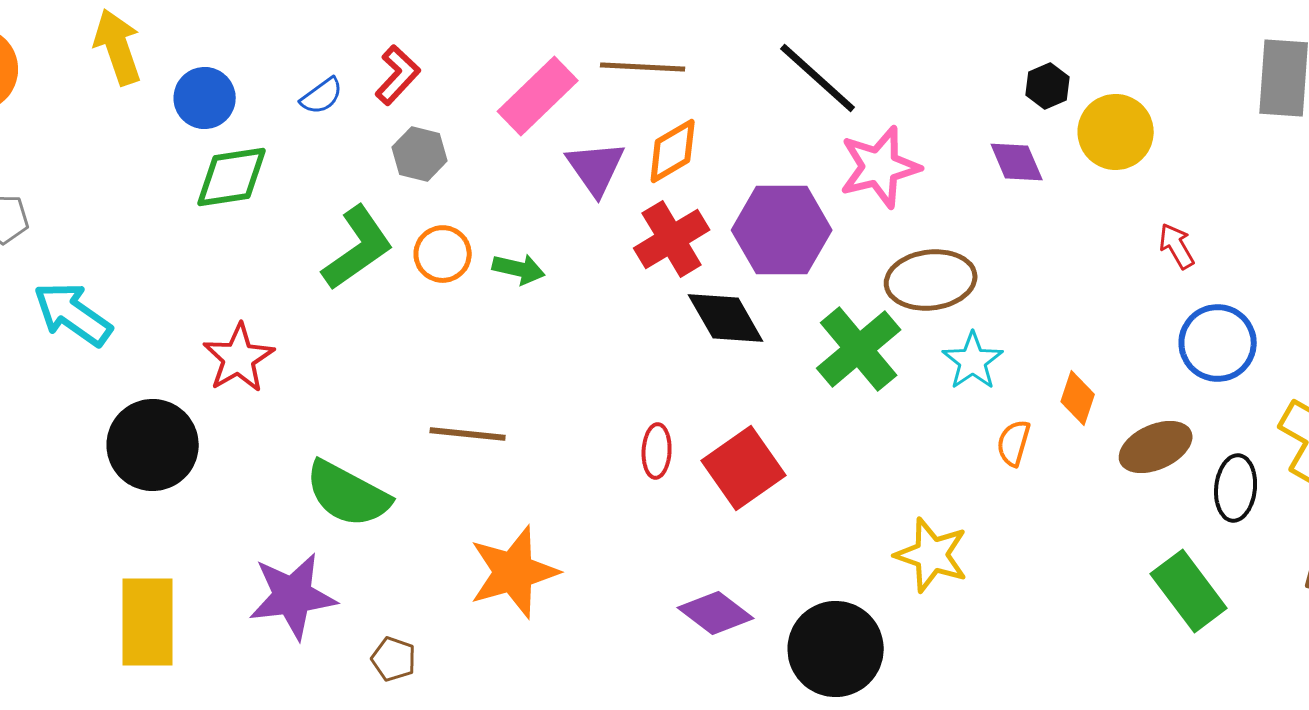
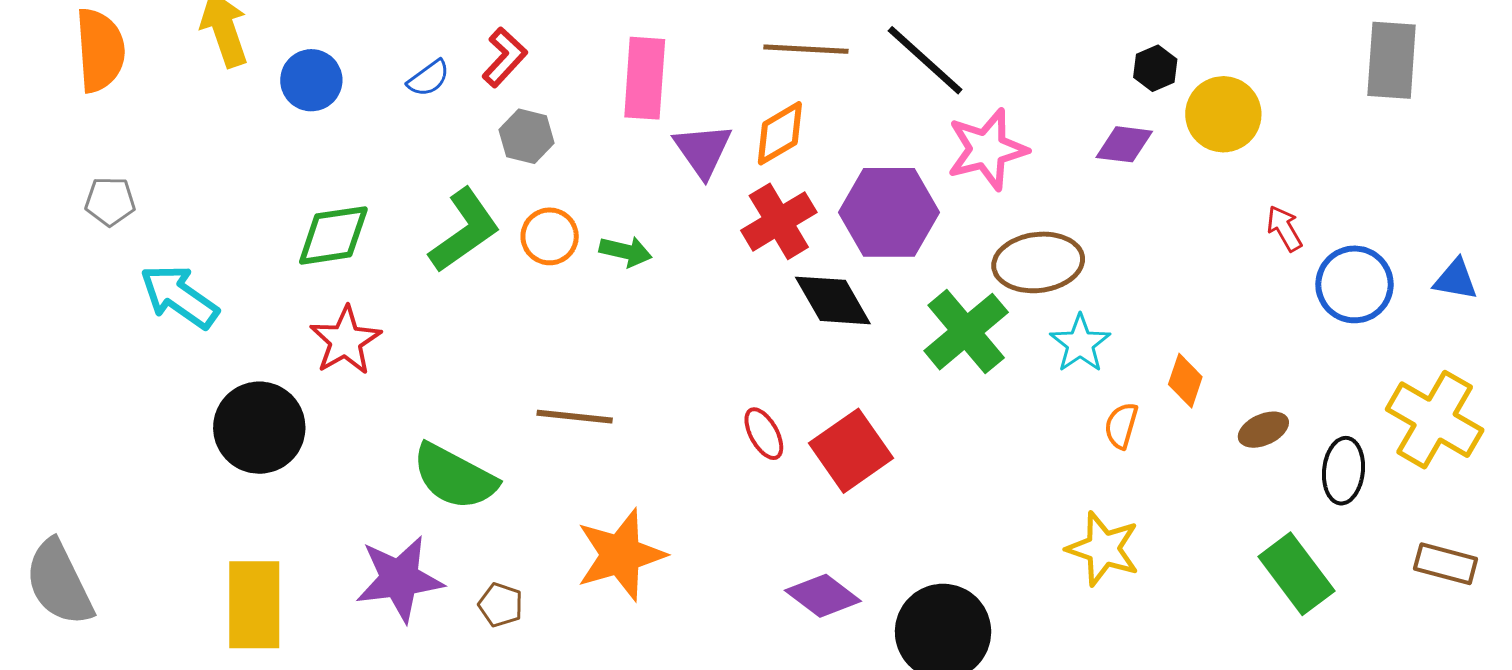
brown line: (643, 67) -> (806, 49), moved
pink rectangle: (538, 96) -> (645, 78), turned -42
purple diamond: (1017, 162) -> (1124, 144), turned -60
green diamond: (232, 177) -> (333, 235), moved
blue circle: (1218, 343) -> (1354, 284), moved
brown ellipse: (1156, 447) -> (1263, 430), size x0.7
red ellipse: (657, 451) -> (764, 434), turned -32
yellow star: (932, 555) -> (1103, 549), moved
brown pentagon: (394, 659) -> (501, 605), moved

